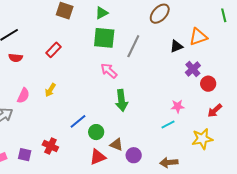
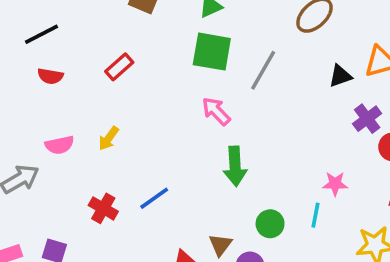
pink semicircle: (23, 96) -> (60, 145), turned 49
cyan line: (168, 125) -> (316, 215), turned -56
green circle: (96, 132) -> (270, 224), moved
brown triangle: (116, 145) -> (220, 245), turned 40
red cross: (50, 146) -> (103, 208), moved

